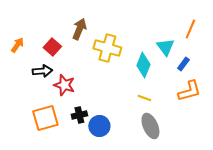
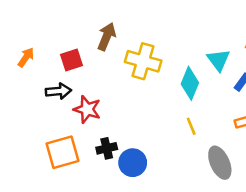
red square: (52, 47) -> (72, 60), turned 30
yellow line: (144, 98) -> (191, 126), turned 48
gray ellipse: (150, 126) -> (220, 163), moved

